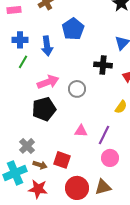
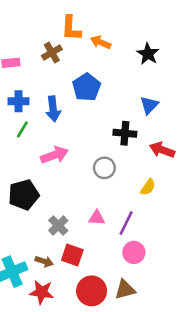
gray circle: (77, 89) -> (104, 168), moved
black pentagon: (44, 109) -> (24, 195), moved
gray cross: (27, 146) -> (58, 226), moved

